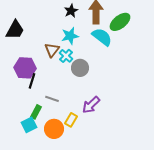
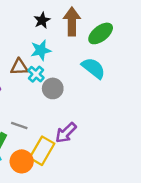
cyan semicircle: (102, 37) -> (93, 68), moved
brown triangle: (52, 50) -> (19, 67), turned 49
yellow rectangle: (71, 120) -> (42, 151), size x1.6

